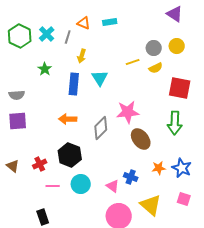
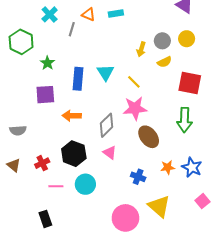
cyan cross: (47, 34) -> (50, 14), moved
green hexagon: (20, 36) -> (21, 42), moved
yellow arrow: (82, 56) -> (141, 49), moved
yellow line: (133, 62) -> (134, 82), moved, turned 64
gray semicircle: (17, 95) -> (18, 130), moved
purple square: (18, 121) -> (45, 95), moved
pink triangle: (113, 186) -> (110, 153), moved
pink square: (184, 199) -> (202, 201), moved, turned 32

